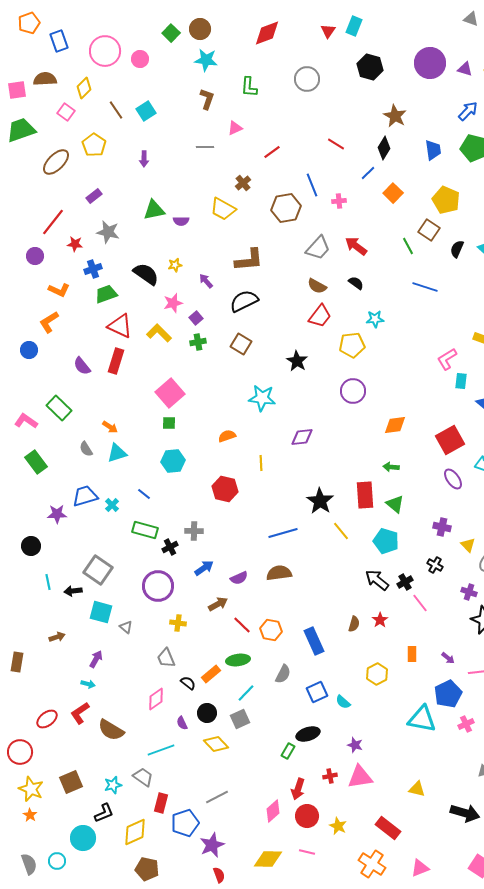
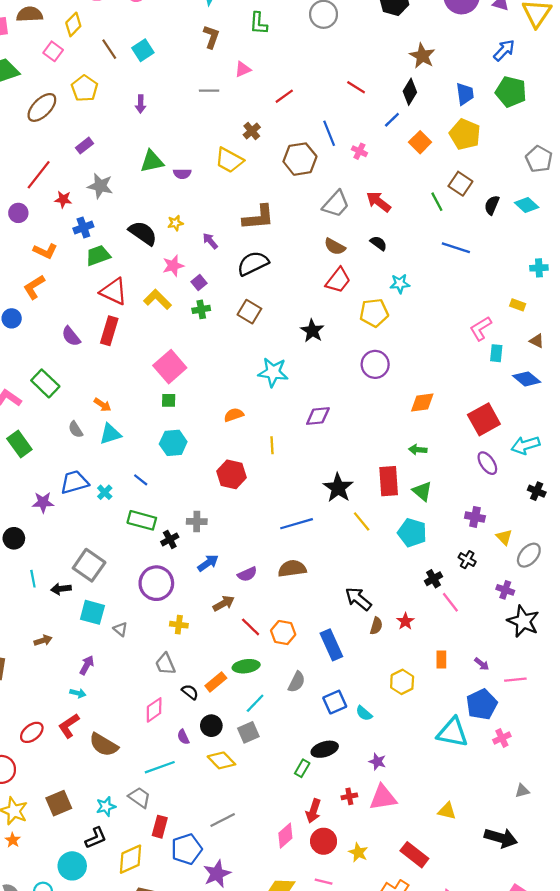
yellow pentagon: (446, 200) -> (465, 134), moved
pink cross: (339, 201) -> (359, 151), turned 32
black arrow: (377, 580) -> (358, 599), moved

